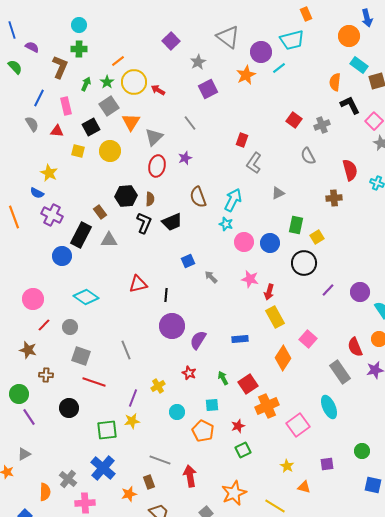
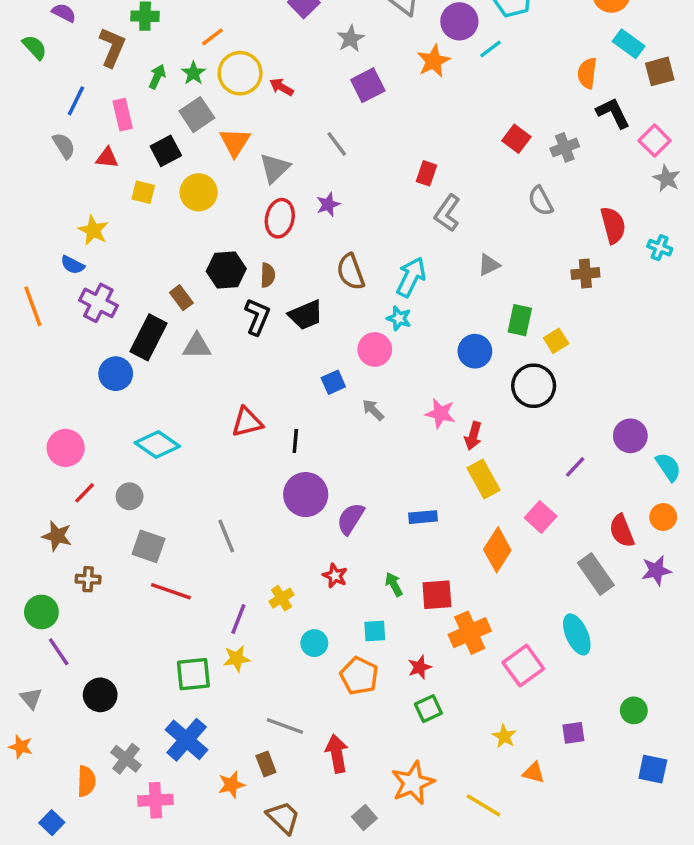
pink circle: (244, 242) -> (375, 349), moved
purple line: (328, 290) -> (575, 467), moved
red square: (248, 384) -> (437, 595), turned 30
black circle: (69, 408) -> (100, 695), moved
gray triangle: (24, 454) -> (31, 698), moved, turned -40

